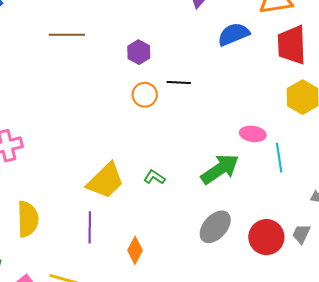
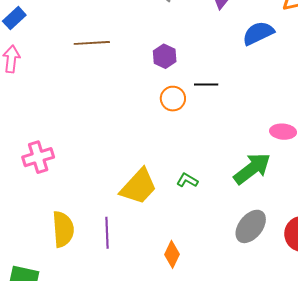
purple line: (90, 227) -> (107, 233), moved

